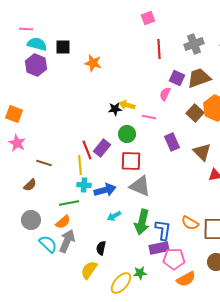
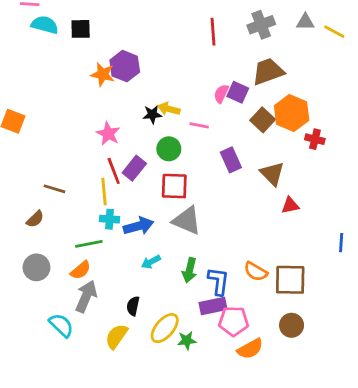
orange star: (93, 63) -> (103, 74), moved
purple hexagon: (36, 65) -> (125, 66), moved
purple square: (177, 78) -> (238, 92), moved
pink star: (17, 143) -> (108, 134), moved
green arrow: (142, 222) -> (190, 270), size x0.7
cyan semicircle: (48, 244) -> (61, 325), moved
yellow ellipse: (121, 283) -> (165, 328), moved

